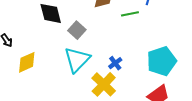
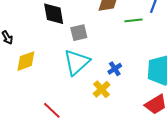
gray square: (77, 30) -> (79, 33), turned 30
yellow cross: (104, 84) -> (102, 89), size x0.7

